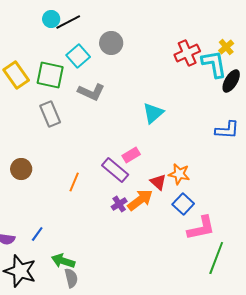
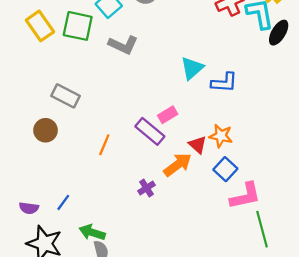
gray rectangle: (50, 114) -> (65, 96), moved, turned -40
blue L-shape: (227, 130) -> (224, 83), moved
purple cross: (119, 204) -> (147, 188), moved
green line: (216, 258) -> (262, 229), turned -36

